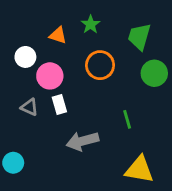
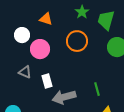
green star: (91, 24) -> (82, 12), moved
white rectangle: (59, 104) -> (47, 81), moved
green line: (127, 119) -> (97, 89), moved

